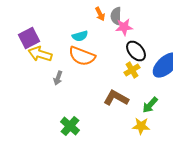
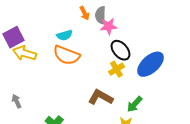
gray arrow: (58, 78) -> (16, 101), moved, turned 136

